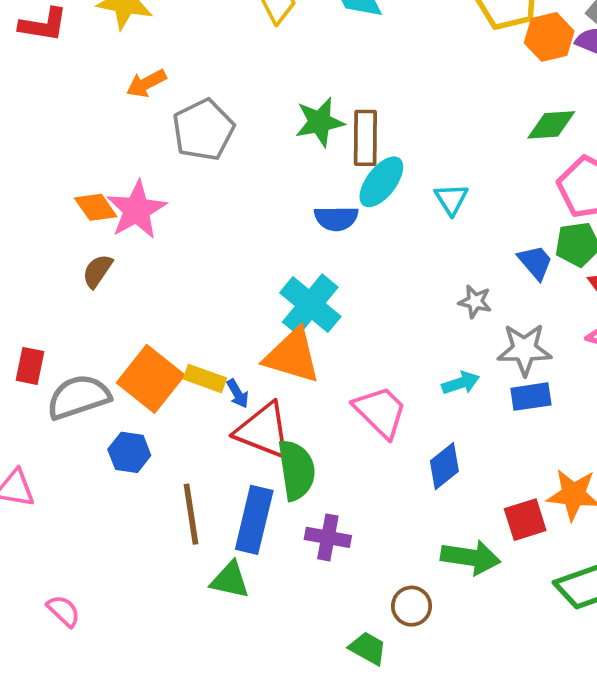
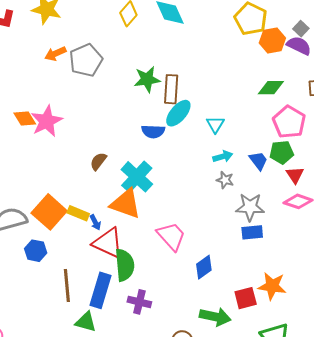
gray pentagon: (203, 130) -> (86, 60), moved
brown semicircle: (97, 271) -> (98, 161), moved
cyan arrow: (461, 383) -> (223, 157), moved

